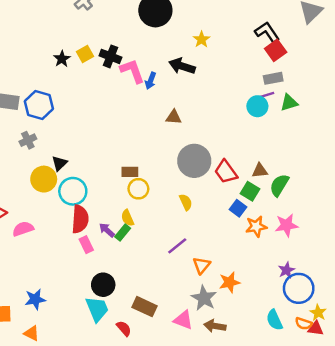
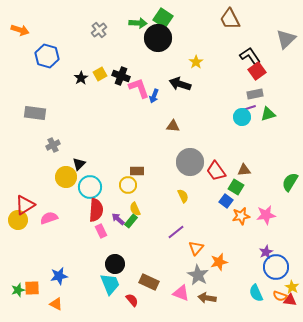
blue hexagon: (39, 105) -> (47, 56), moved
green semicircle: (279, 185) -> (290, 182), moved
yellow circle: (138, 189) -> (128, 185), moved

